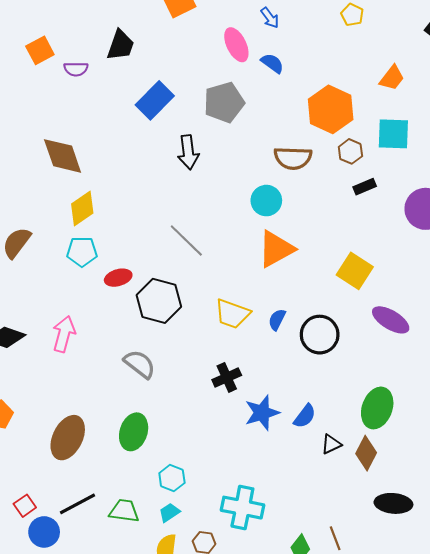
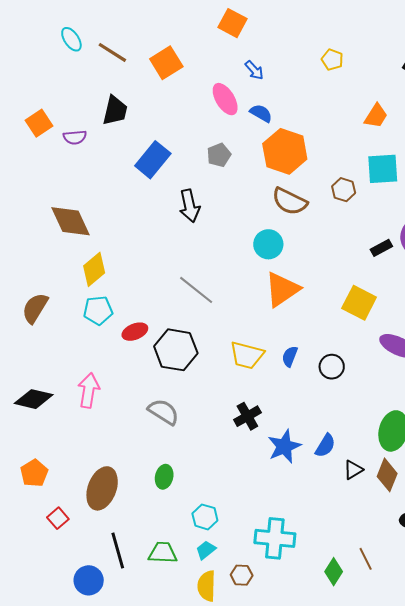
gray pentagon: (224, 102) -> (219, 155), size x0.6
orange hexagon: (331, 109) -> (285, 151), moved
brown semicircle: (293, 158) -> (290, 201), turned 30
black rectangle: (365, 187) -> (381, 248), moved
black circle: (320, 335) -> (332, 367), size x0.7
green ellipse: (134, 432) -> (164, 477), size x0.7
black line: (78, 504) -> (118, 550), turned -72
red square: (25, 506) -> (58, 518), moved

